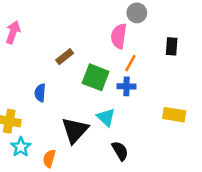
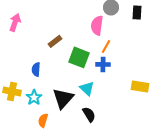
black rectangle: (172, 46) -> (137, 12), moved
cyan star: (21, 147) -> (34, 97), moved
black semicircle: (120, 151) -> (89, 114), moved

